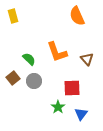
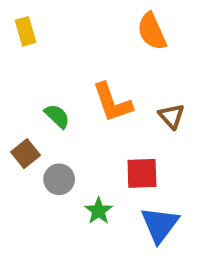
gray circle: (34, 81) -> (59, 179), moved
green star: (58, 107) -> (99, 211), moved
blue triangle: (81, 114) -> (160, 225), size x1.5

